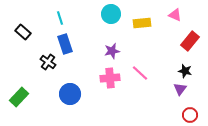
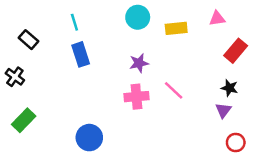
pink triangle: (175, 15) -> (217, 18), turned -32
black cross: (48, 62) -> (15, 77), moved
blue circle: (70, 94) -> (89, 138), moved

